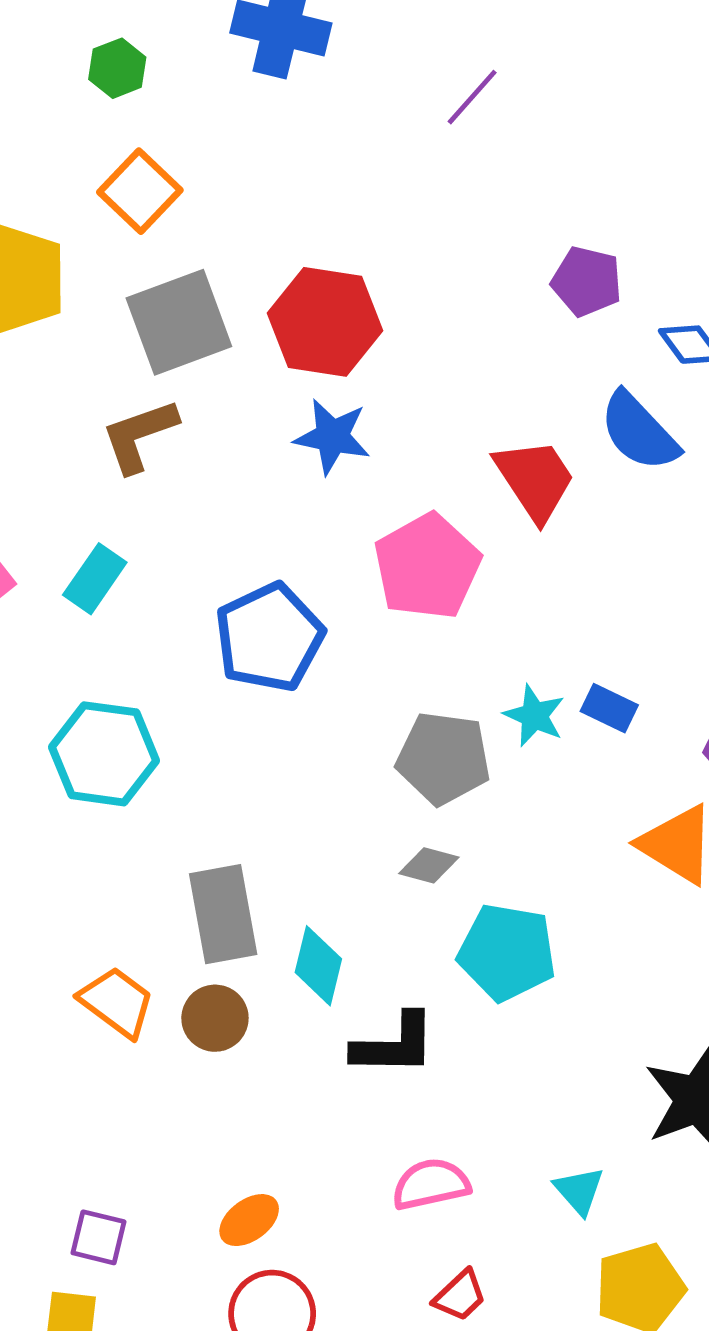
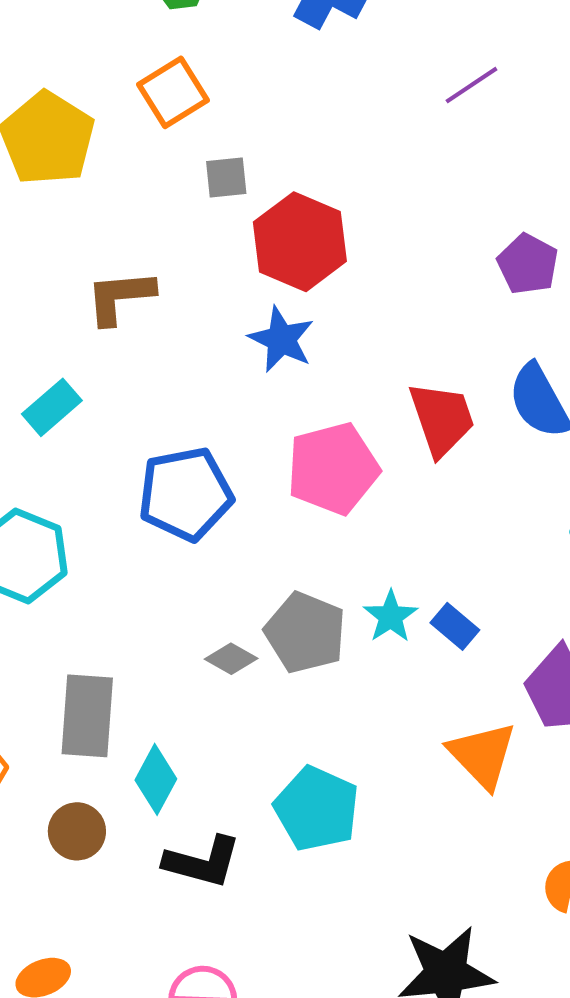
gray square: (179, 322) -> (226, 178), moved, size x0.5
gray diamond: (429, 865) -> (231, 659), moved
brown circle: (215, 1018) -> (77, 831), moved

